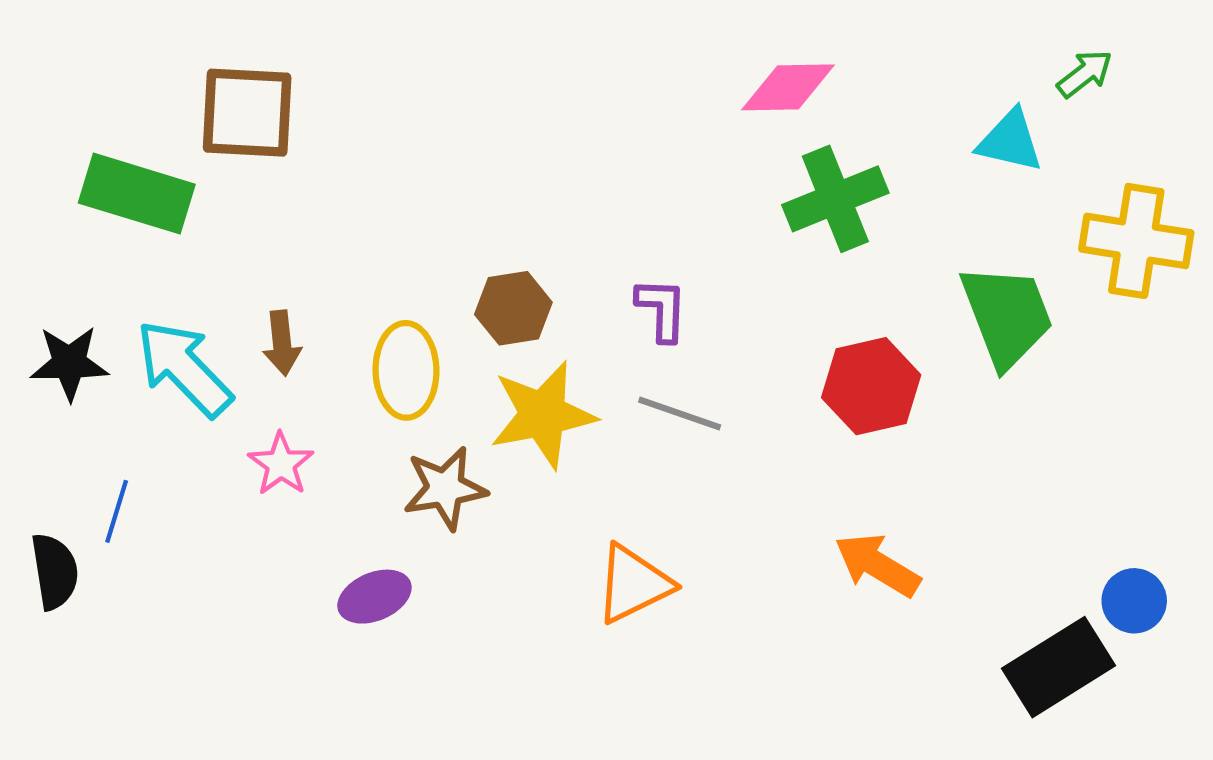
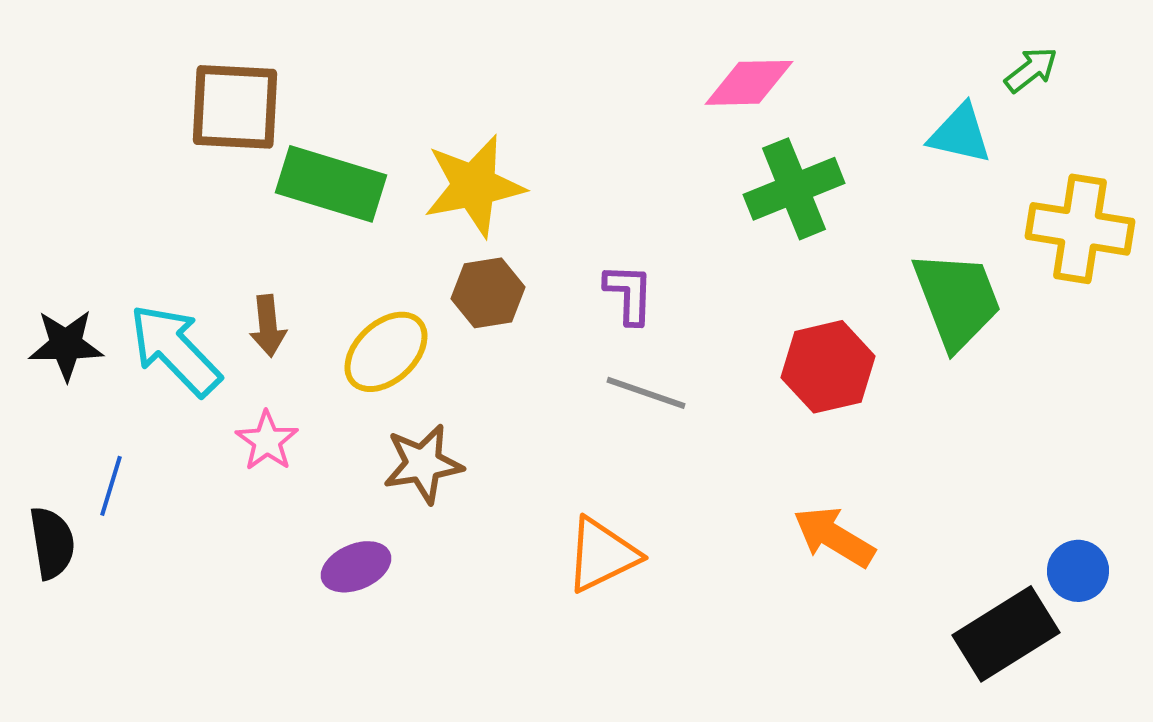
green rectangle: (137, 194) -> (331, 184), moved
yellow ellipse: (406, 370) -> (386, 352), turned 48
yellow star: (543, 415) -> (474, 186), moved

